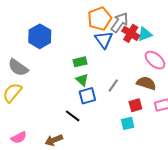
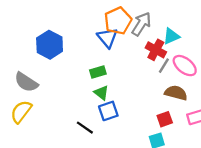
red cross: (131, 33) -> (156, 50), moved
blue triangle: (104, 40) -> (107, 38), moved
gray line: (113, 86) -> (164, 66), moved
black line: (73, 116) -> (85, 128), moved

